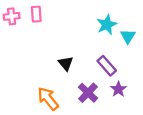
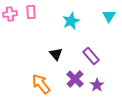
cyan star: (107, 25) -> (71, 21), moved
cyan triangle: (128, 36) -> (109, 16), moved
purple star: (118, 89) -> (97, 85), moved

